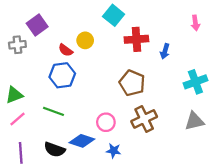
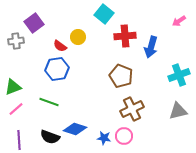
pink arrow: (195, 23) -> (179, 21), turned 64
blue arrow: (165, 51) -> (151, 47), size x1.5
pink circle: (106, 122) -> (124, 136), moved

